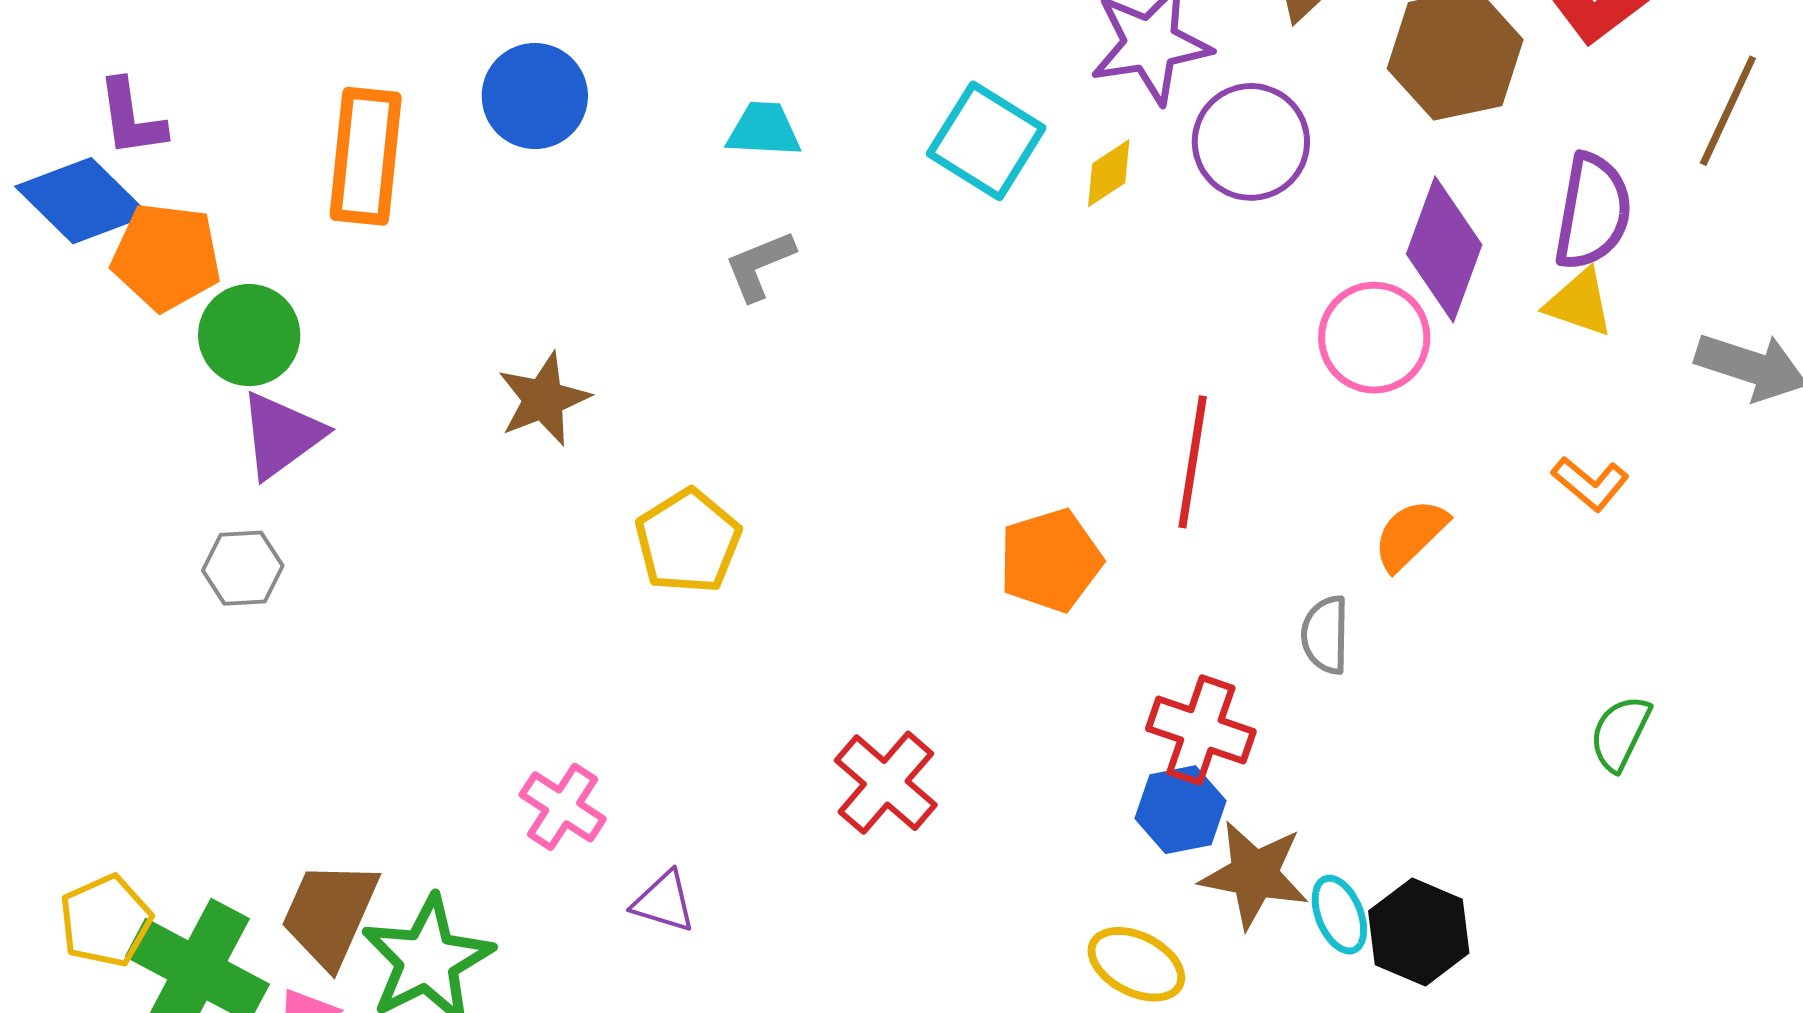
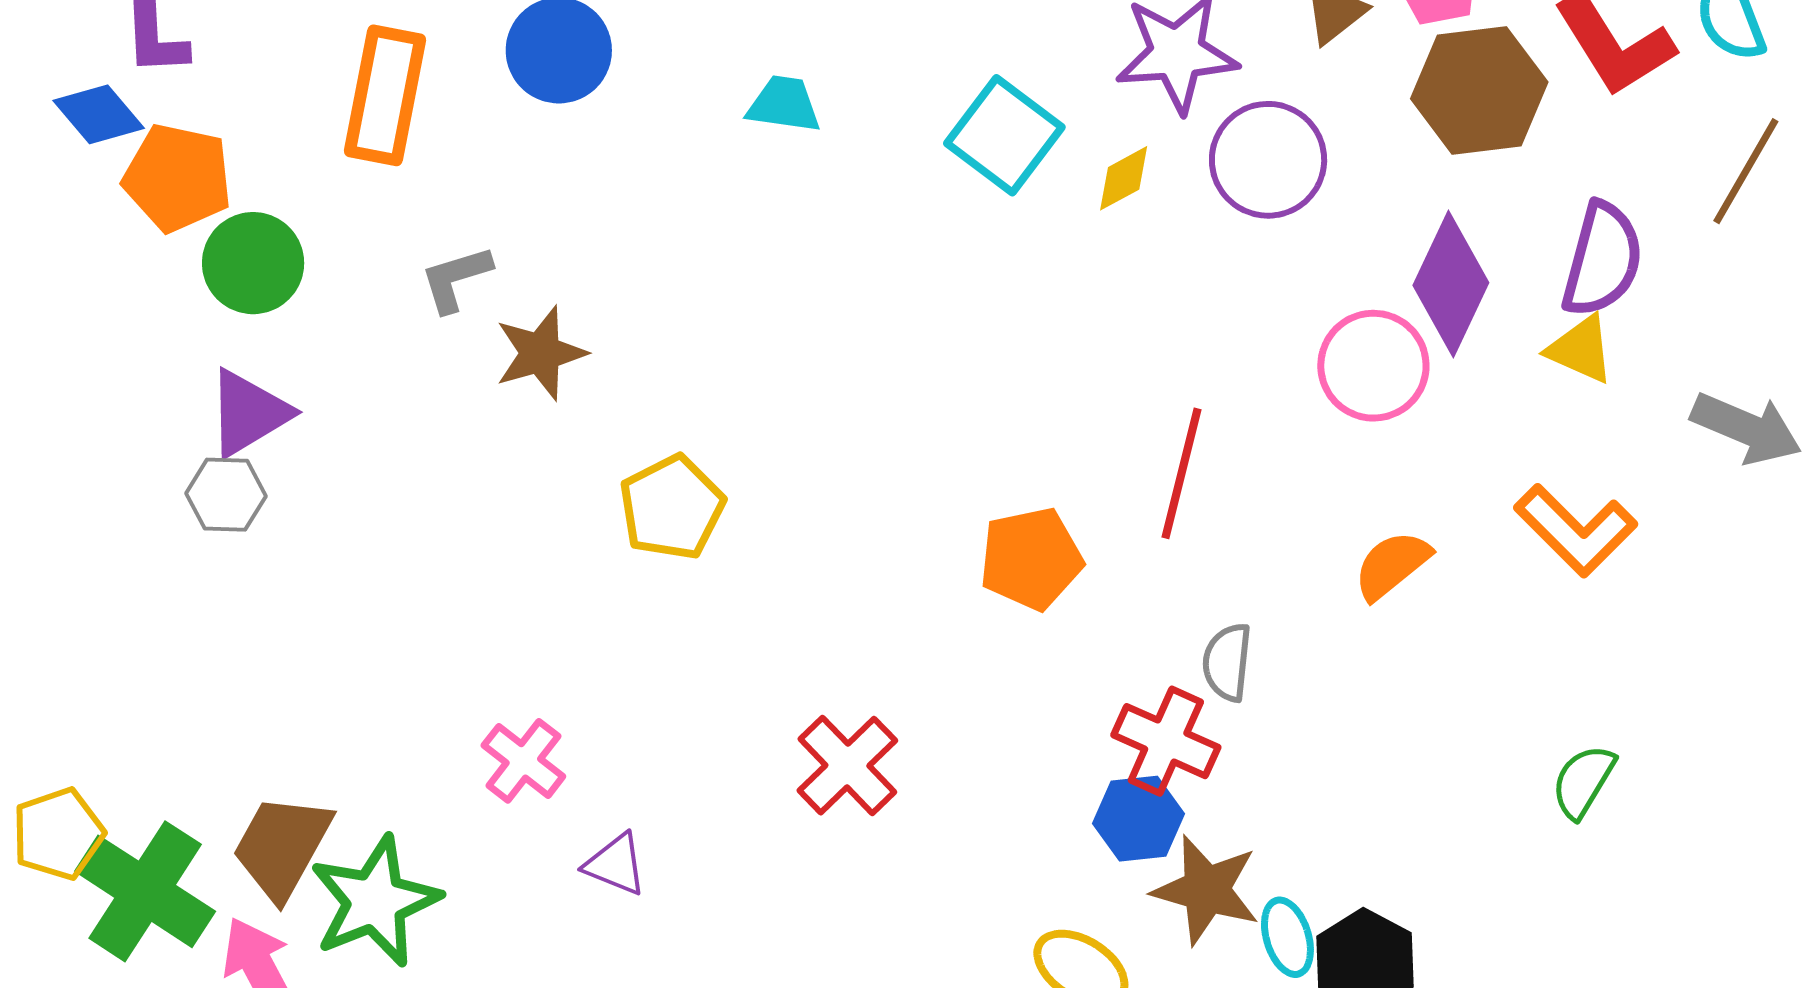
blue diamond: (82, 201) -> (99, 114), size x0.7
gray L-shape: (759, 265) -> (456, 279), moved
purple triangle: (281, 435) -> (248, 413), moved
orange L-shape: (1590, 484) -> (1576, 530), size x1.6
gray semicircle: (1325, 635) -> (1227, 662), moved

